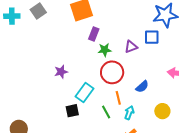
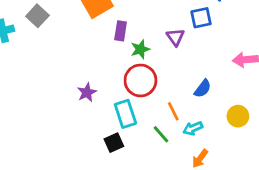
purple triangle: (131, 47) -> (175, 37), turned -32
red circle: (112, 72) -> (140, 80), moved
cyan rectangle: (85, 92) -> (125, 114), turned -42
cyan arrow: (129, 113) -> (193, 128), turned -120

